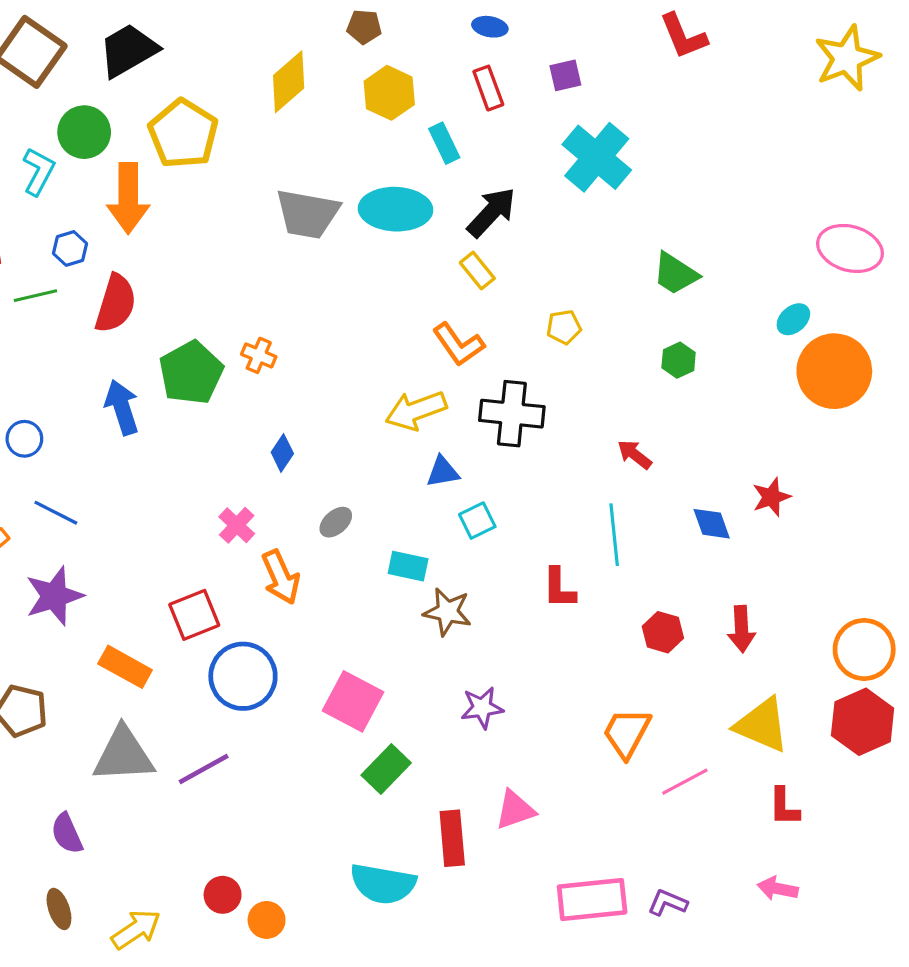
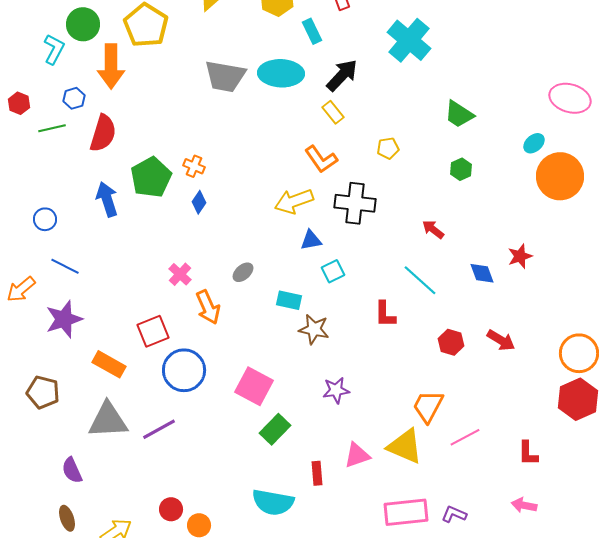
blue diamond: (282, 453) -> (199, 202), moved
cyan line: (614, 535) -> (420, 280), turned -42
red arrow: (741, 629) -> (501, 340), turned -56
yellow triangle: (762, 725) -> (405, 446), moved
red rectangle: (452, 838) -> (317, 473), size x0.7

